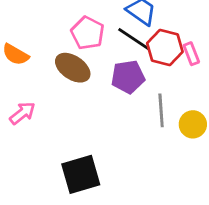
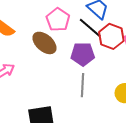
gray line: (161, 110) -> (82, 85), moved

